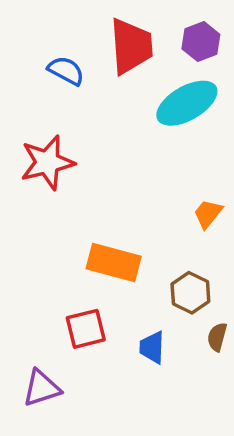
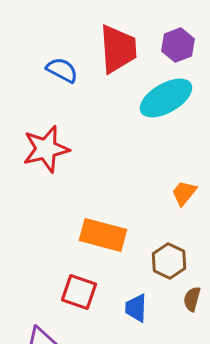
red square: (86, 329) -> (79, 292), turned 33

